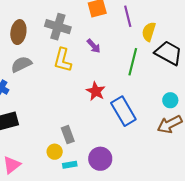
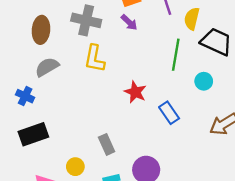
purple arrow: (94, 46) -> (129, 22), moved
cyan circle: (170, 100) -> (204, 81), moved
blue rectangle: (123, 111) -> (169, 113), size x0.7
yellow circle: (55, 152) -> (75, 167), moved

